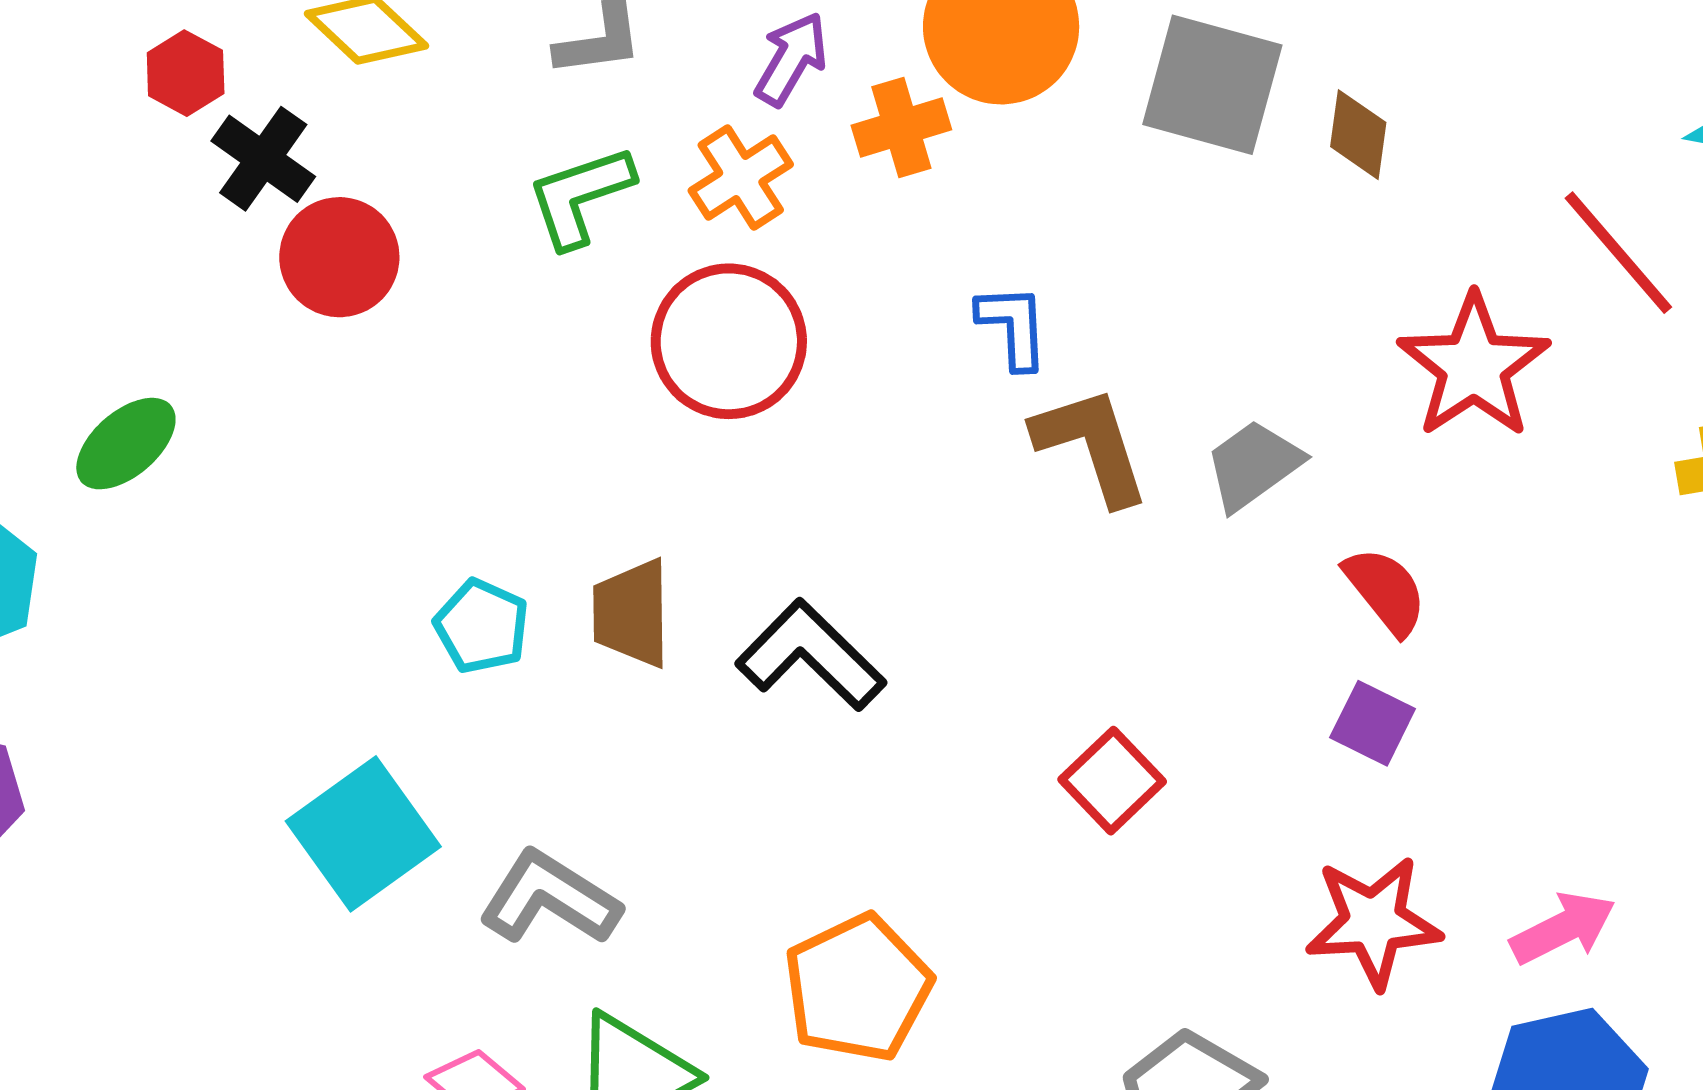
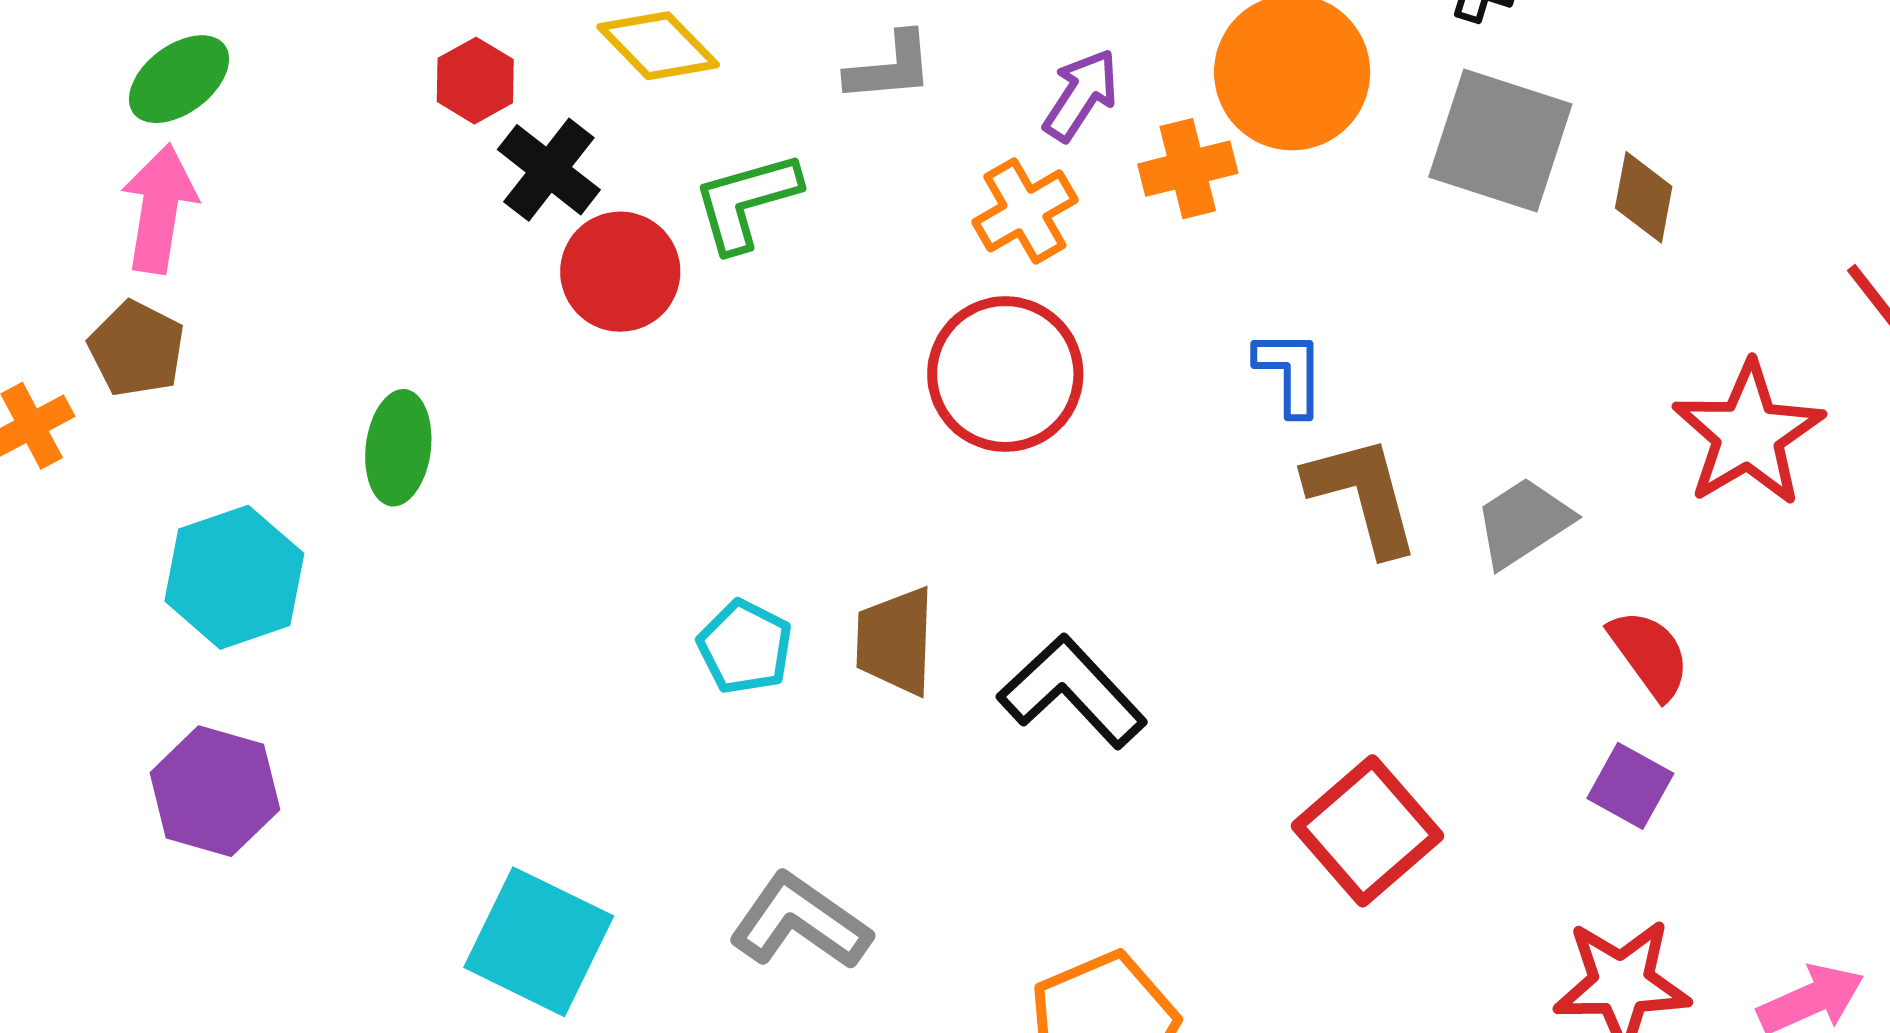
green L-shape: (580, 196) -> (746, 201), moved
green ellipse: (126, 444) -> (398, 448), turned -45
red square: (1112, 781) -> (1367, 831), size x1.4
cyan square: (363, 834) -> (539, 942), moved, turned -31

